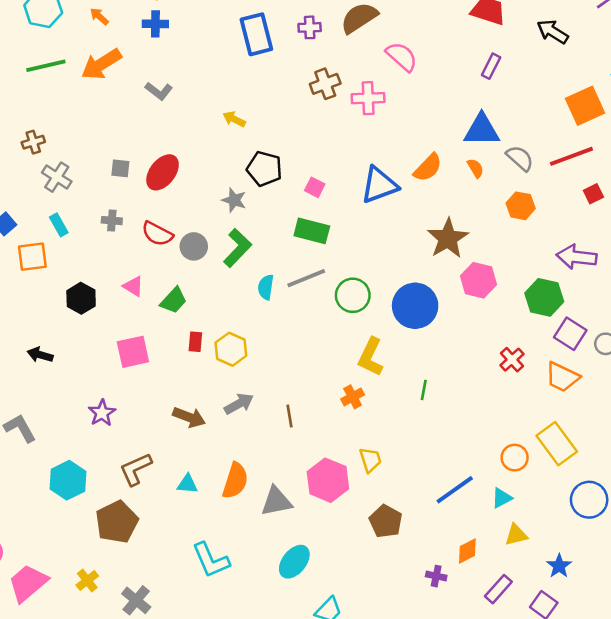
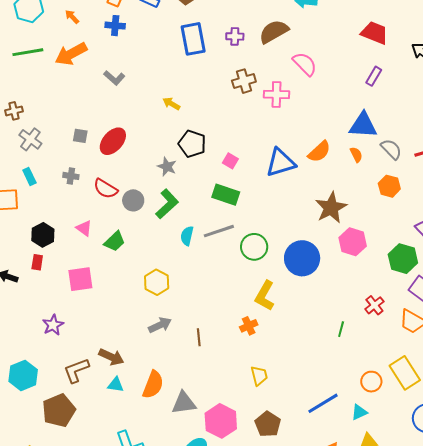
red rectangle: (195, 342) -> (37, 262), moved
green line: (424, 390) -> (341, 329), moved
brown arrow: (189, 417) -> (111, 357), moved
pink hexagon: (328, 480) -> (221, 421), moved

